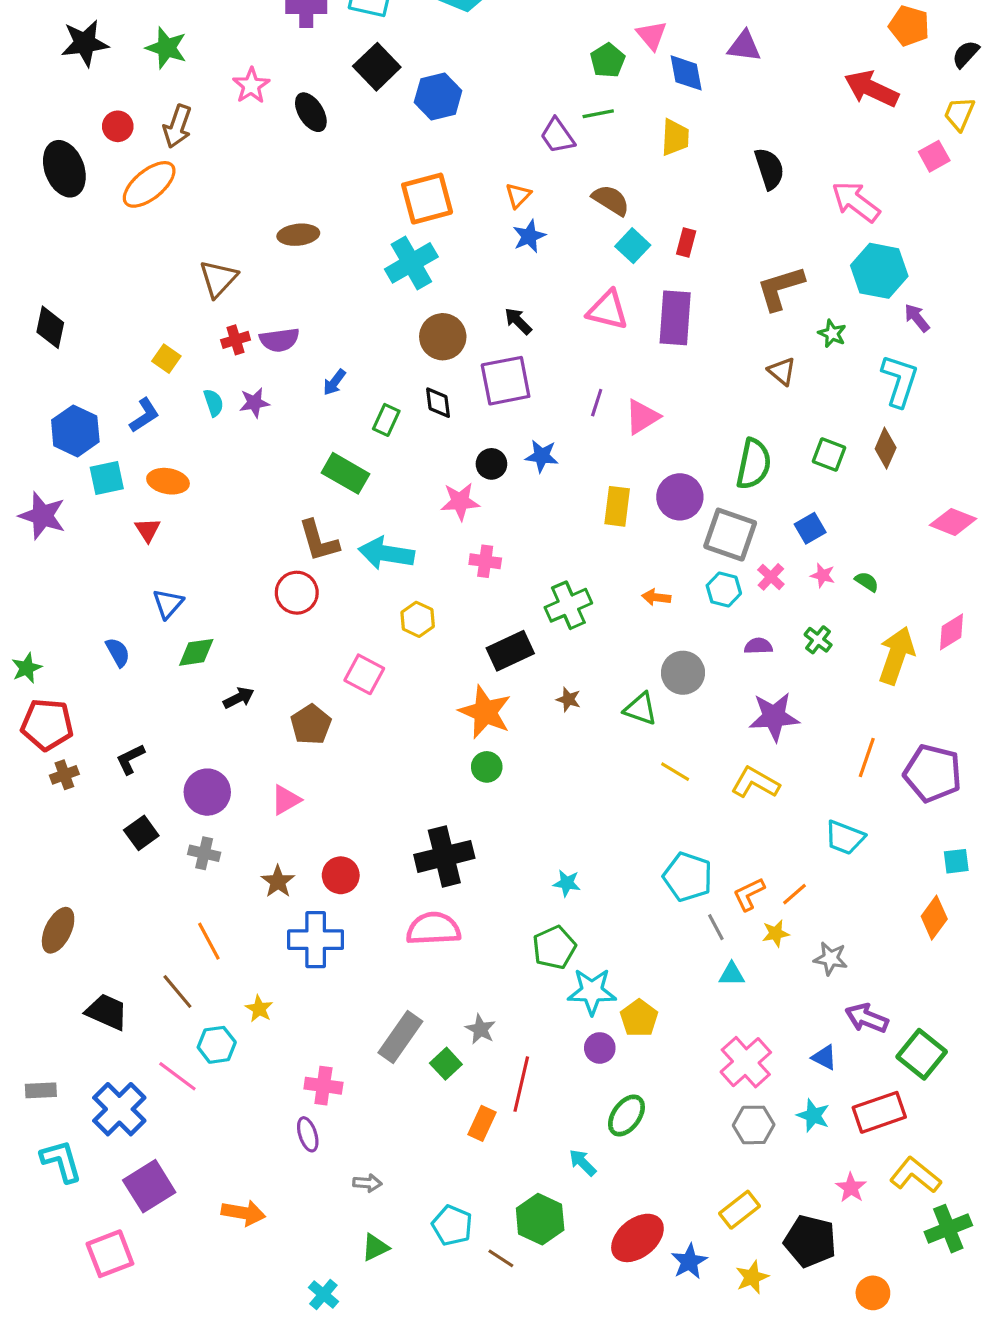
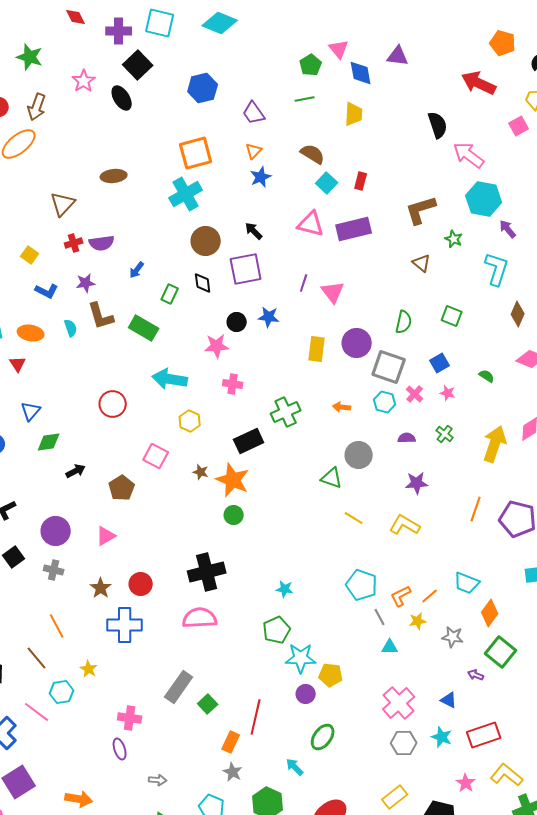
black square: (377, 67) -> (138, 65), moved
purple trapezoid: (557, 136) -> (254, 113), moved
black semicircle: (769, 169) -> (438, 125), moved
purple rectangle: (675, 318) -> (354, 229), turned 72
cyan semicircle: (214, 403) -> (71, 328), moved
blue L-shape: (144, 415) -> (47, 291), moved, turned 60
pink triangle: (642, 417) -> (333, 292), turned -35
brown diamond: (886, 448) -> (518, 314), moved
green semicircle: (754, 464) -> (404, 322), size x0.7
brown L-shape: (319, 541) -> (101, 316), moved
green semicircle: (867, 582) -> (487, 376), moved
brown star: (568, 699) -> (201, 472), moved
purple star: (774, 717) -> (417, 483), size x0.7
cyan trapezoid: (845, 838) -> (467, 583), moved
orange diamond: (934, 918) -> (490, 613), moved
yellow pentagon: (639, 1018) -> (331, 675), turned -30
purple arrow: (867, 1018) -> (476, 675), size x0.6
gray star: (480, 1029) -> (233, 772), moved
green square: (922, 1054) -> (501, 652), moved

